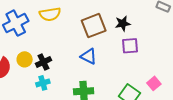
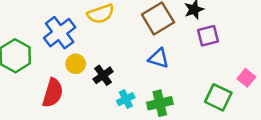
yellow circle: (25, 59) -> (76, 64), moved
cyan cross: (43, 83) -> (126, 99), moved

